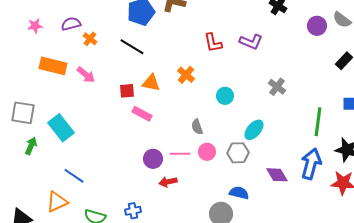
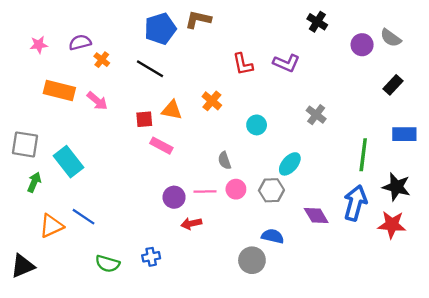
orange triangle: (57, 202) -> (51, 226), moved

